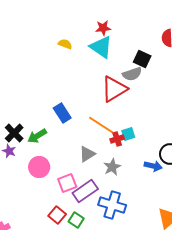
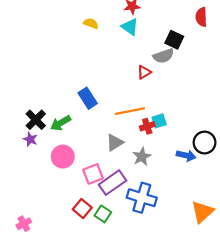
cyan triangle: (101, 47) -> (130, 27), size x0.7
red triangle: (114, 89) -> (144, 72), size x0.5
orange line: (101, 125) -> (130, 111), turned -44

